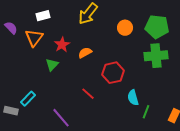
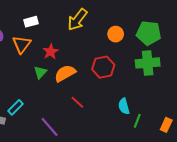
orange semicircle: (85, 53) -> (65, 73), moved, size x1.5
red hexagon: (113, 73) -> (103, 67), moved

